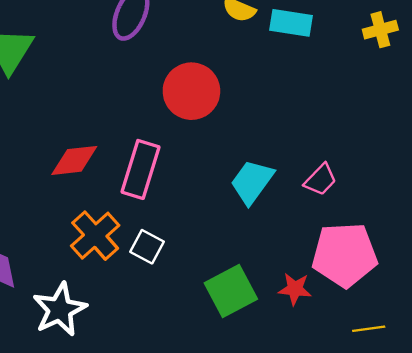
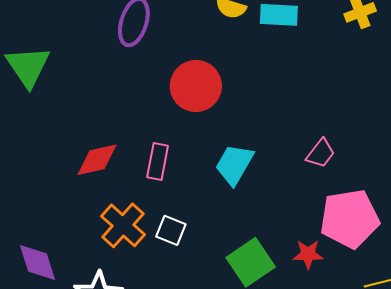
pink rectangle: (141, 169) -> (158, 161), size x0.7
cyan trapezoid: (252, 182) -> (234, 164), moved

